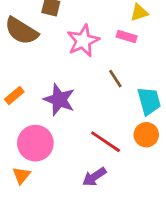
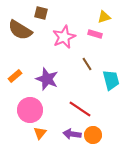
orange circle: (146, 135) -> (93, 135), moved
orange triangle: (21, 175) -> (40, 133), moved
purple arrow: (94, 177) -> (72, 134), turned 42

